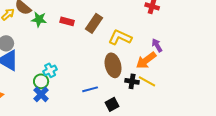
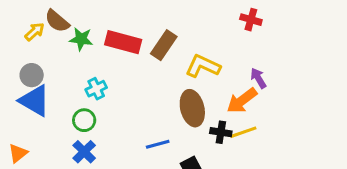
red rectangle: (67, 21) -> (123, 42), size x1.6
cyan cross: (50, 70) -> (96, 89), moved
green circle: (41, 81) -> (84, 120), moved
yellow line: (147, 81) -> (243, 132), turned -48

